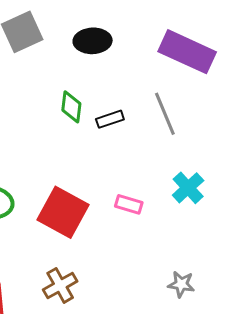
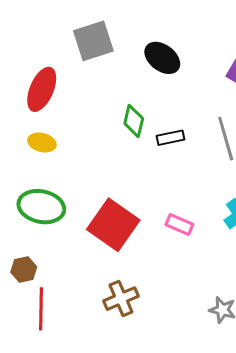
black ellipse: (93, 41) -> (162, 58), turned 33
brown cross: (60, 285) -> (121, 299), moved

